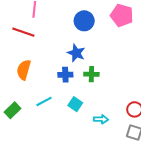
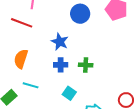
blue star: (76, 53) -> (60, 42), moved
cyan line: (44, 101) -> (31, 85), moved, turned 42

